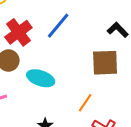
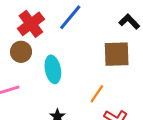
cyan ellipse: (41, 78) -> (53, 69), turned 60

